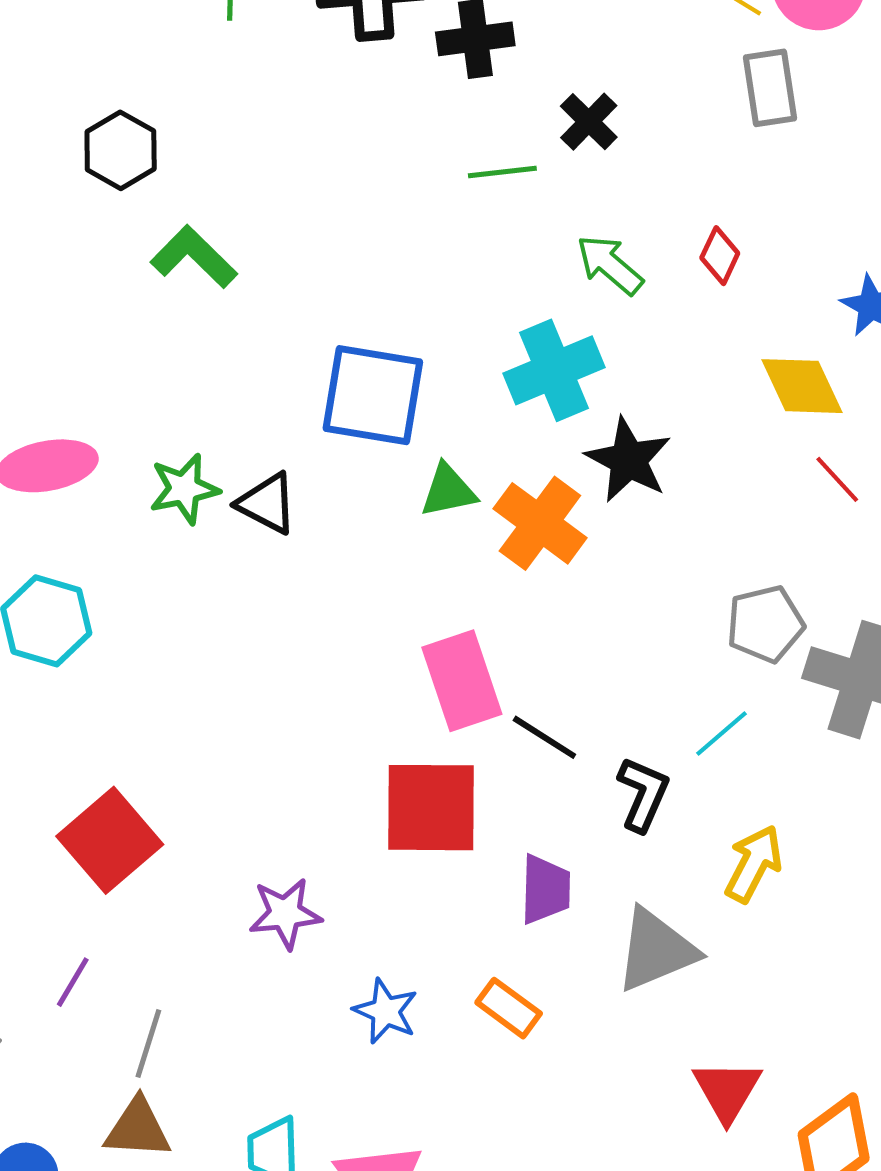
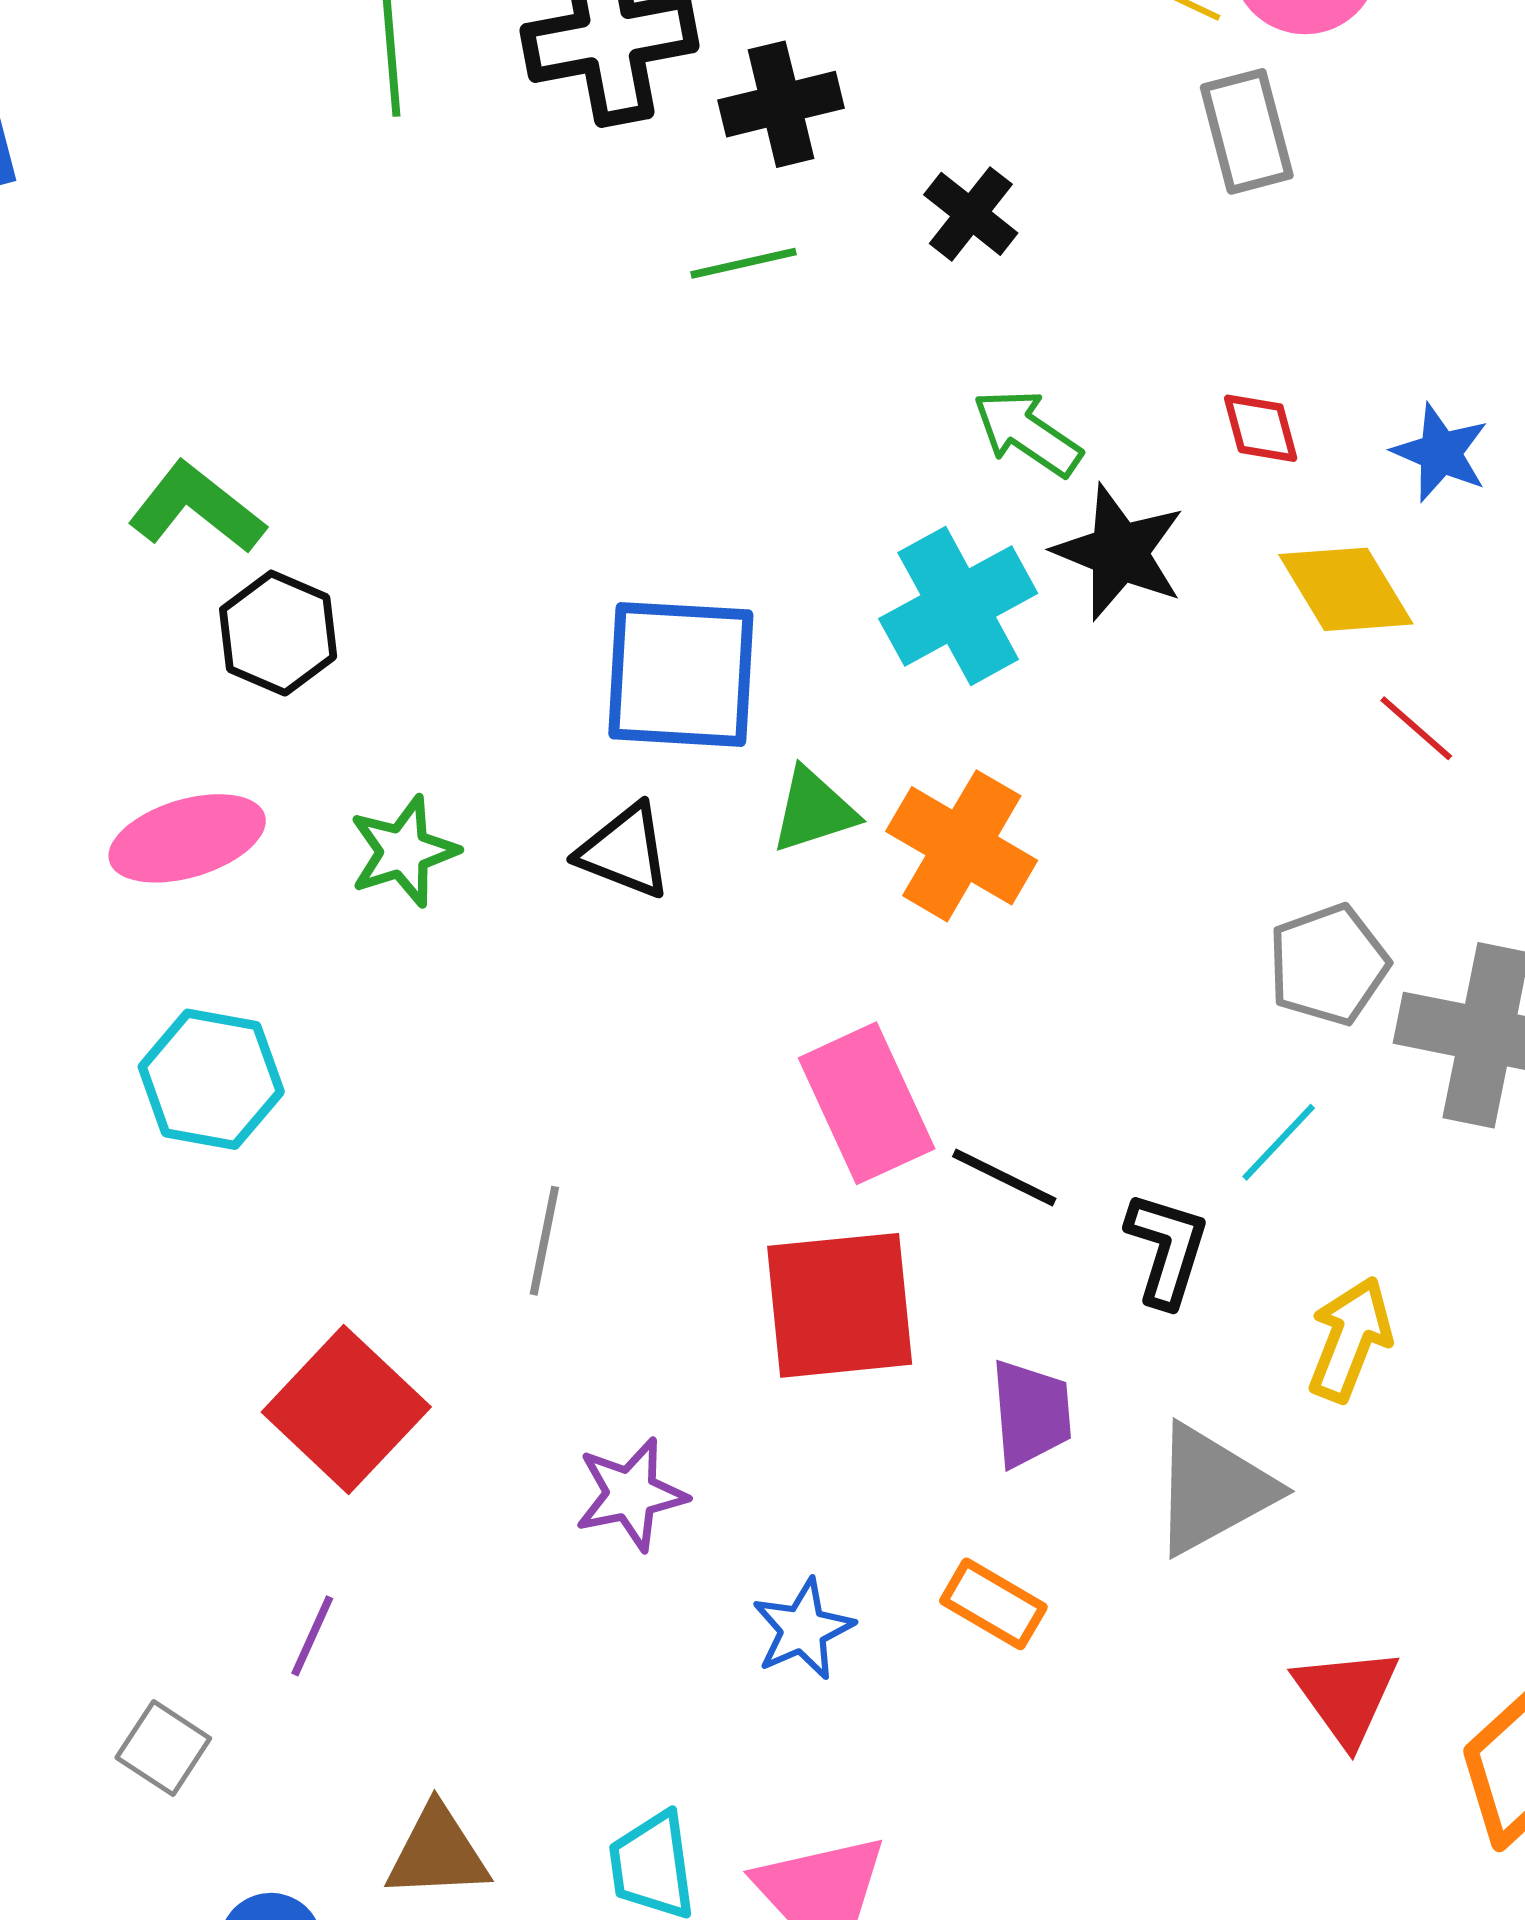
black hexagon: (121, 150) -> (278, 633), moved
green line: (502, 172) -> (743, 263), moved
red diamond: (720, 256) -> (1261, 428), moved, turned -34
green L-shape: (194, 257) -> (197, 508), moved
black star: (628, 460) -> (1119, 552), moved
black triangle: (267, 503) -> (625, 851), moved
blue star: (386, 1011) -> (803, 1629), turned 30
gray line: (148, 1044) -> (544, 1241), moved

